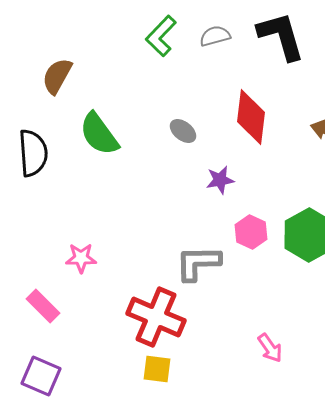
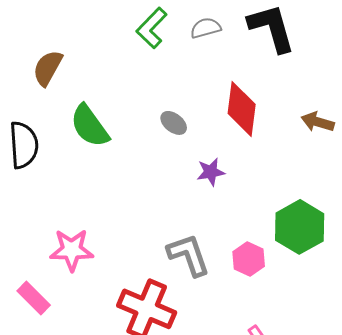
pink hexagon: (251, 232) -> (249, 259), moved
pink star: (81, 258) -> (72, 250), size x1.4
gray L-shape: (198, 263) -> (189, 255), turned 72

